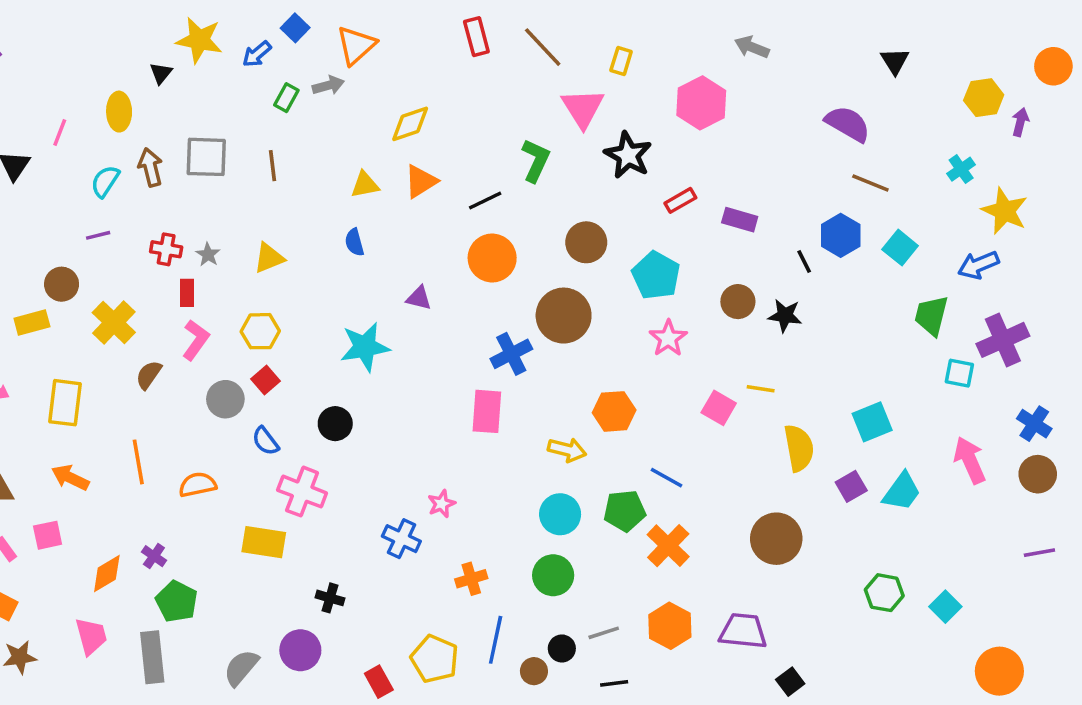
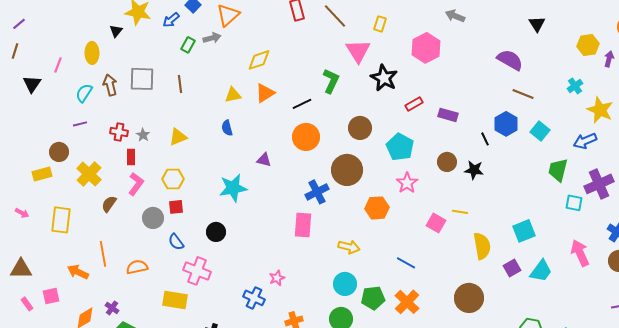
red square: (265, 380) -> (176, 207), turned 35
orange hexagon: (614, 411) -> (377, 208), moved
orange arrow: (70, 478) -> (78, 272), moved
green pentagon: (625, 511) -> (373, 298), moved

